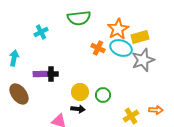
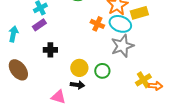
gray star: (143, 60) -> (122, 46), moved
purple rectangle: (40, 74) -> (39, 25), moved, turned -32
yellow cross: (131, 116) -> (143, 80), moved

